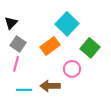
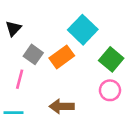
gray square: (18, 44) -> (33, 54), moved
pink circle: (72, 69) -> (110, 90), moved
cyan line: (24, 90) -> (13, 113), moved

